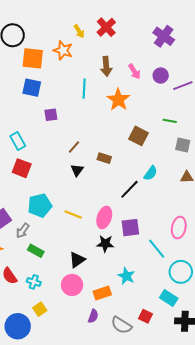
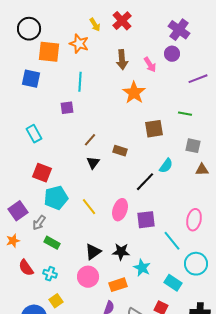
purple circle: (161, 76) -> (172, 54), moved
blue square: (32, 88) -> (31, 79), moved
cyan line: (84, 89) -> (80, 82), moved
brown square: (138, 136) -> (154, 129), turned -36
gray square: (183, 145) -> (193, 146), moved
red square: (22, 168) -> (42, 173), moved
yellow line: (73, 214) -> (89, 207), turned 30
black star: (105, 244) -> (121, 252), moved
cyan rectangle: (169, 298) -> (173, 283), moved

